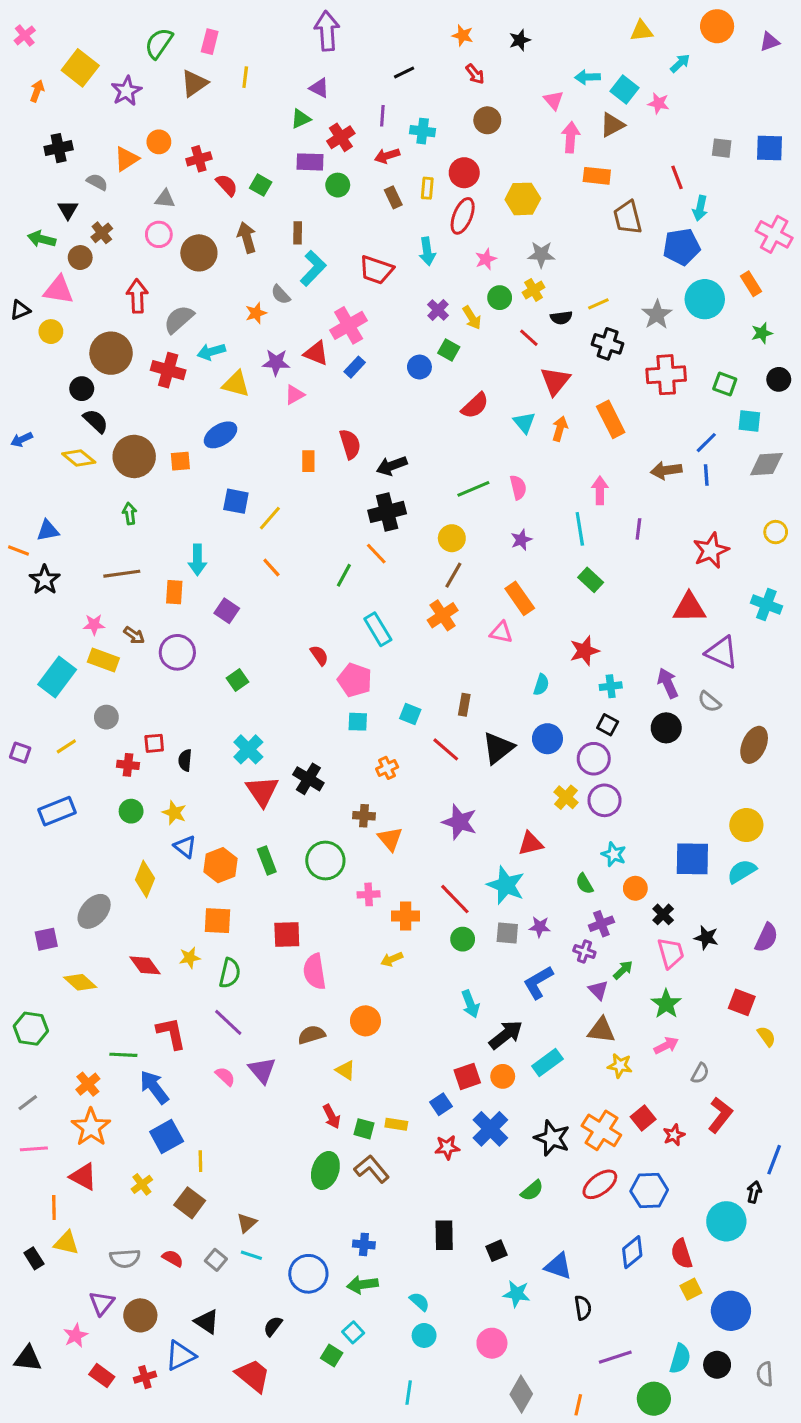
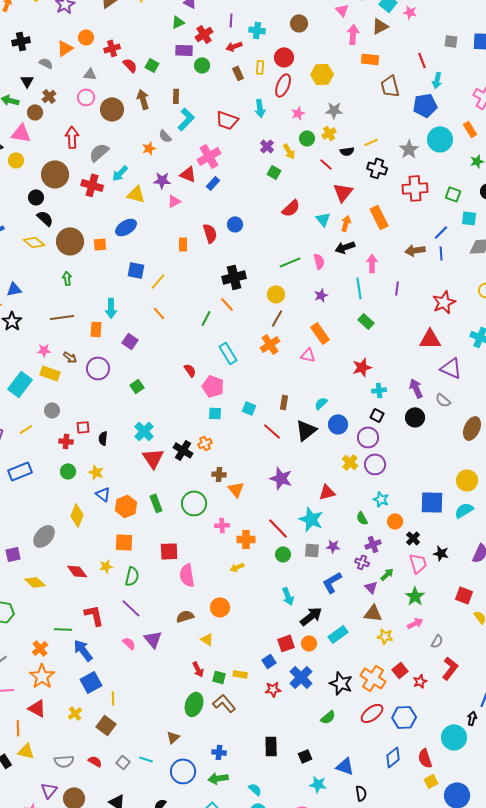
cyan arrow: (211, 352) -> (120, 173), turned -30
blue circle: (419, 367) -> (235, 224), moved
black arrow: (392, 466) -> (345, 247), moved
cyan semicircle: (541, 685) -> (321, 403), moved, turned -152
orange cross: (387, 768) -> (205, 443), moved
brown triangle: (247, 1223) -> (173, 737), moved

